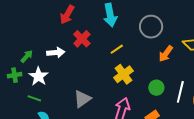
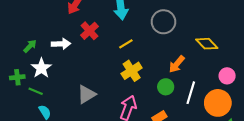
orange arrow: (166, 54) -> (177, 64), moved
green cross: (15, 75) -> (17, 77), moved

